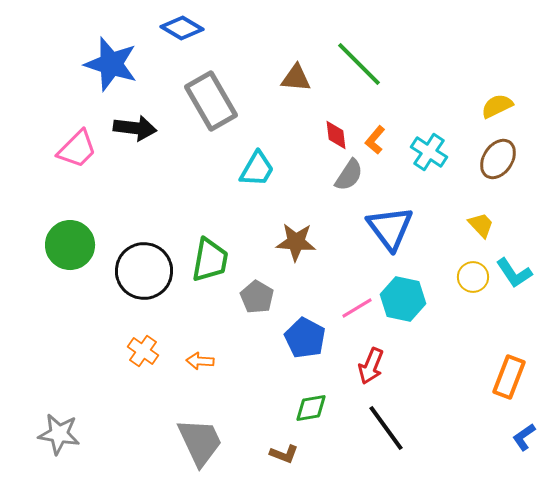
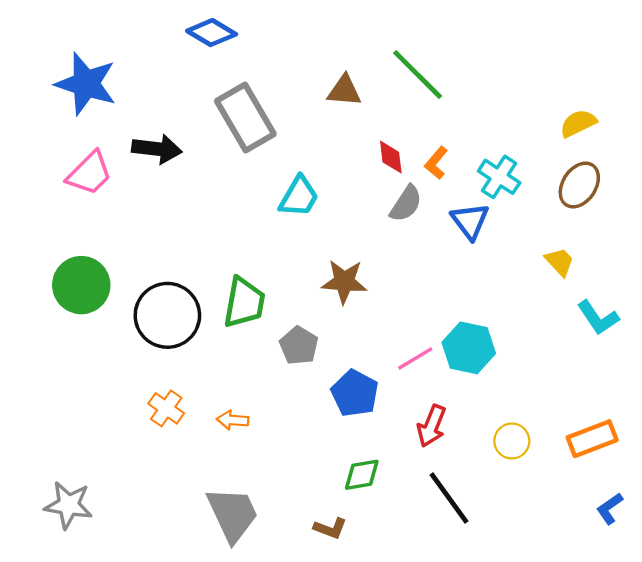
blue star: (111, 64) -> (86, 84), moved
blue triangle: (390, 228) -> (470, 221), moved, size x0.7
yellow circle: (473, 277) -> (512, 441), moved
orange rectangle: (509, 377) -> (592, 439), turned 48

